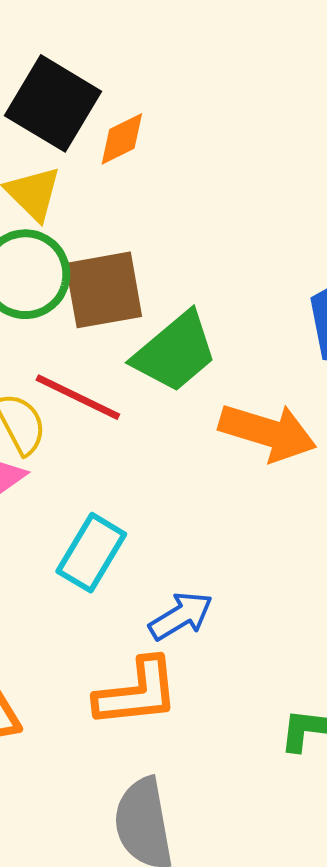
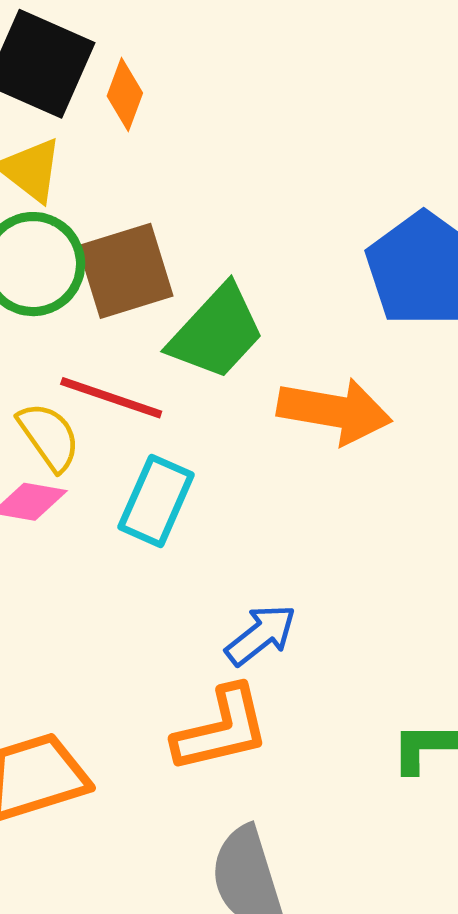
orange diamond: (122, 139) -> (125, 94), turned -36
cyan rectangle: (91, 553) -> (156, 501), moved

